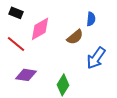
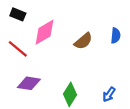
blue semicircle: (91, 19) -> (116, 36), moved
blue arrow: (96, 58) -> (109, 94), moved, size x0.6

